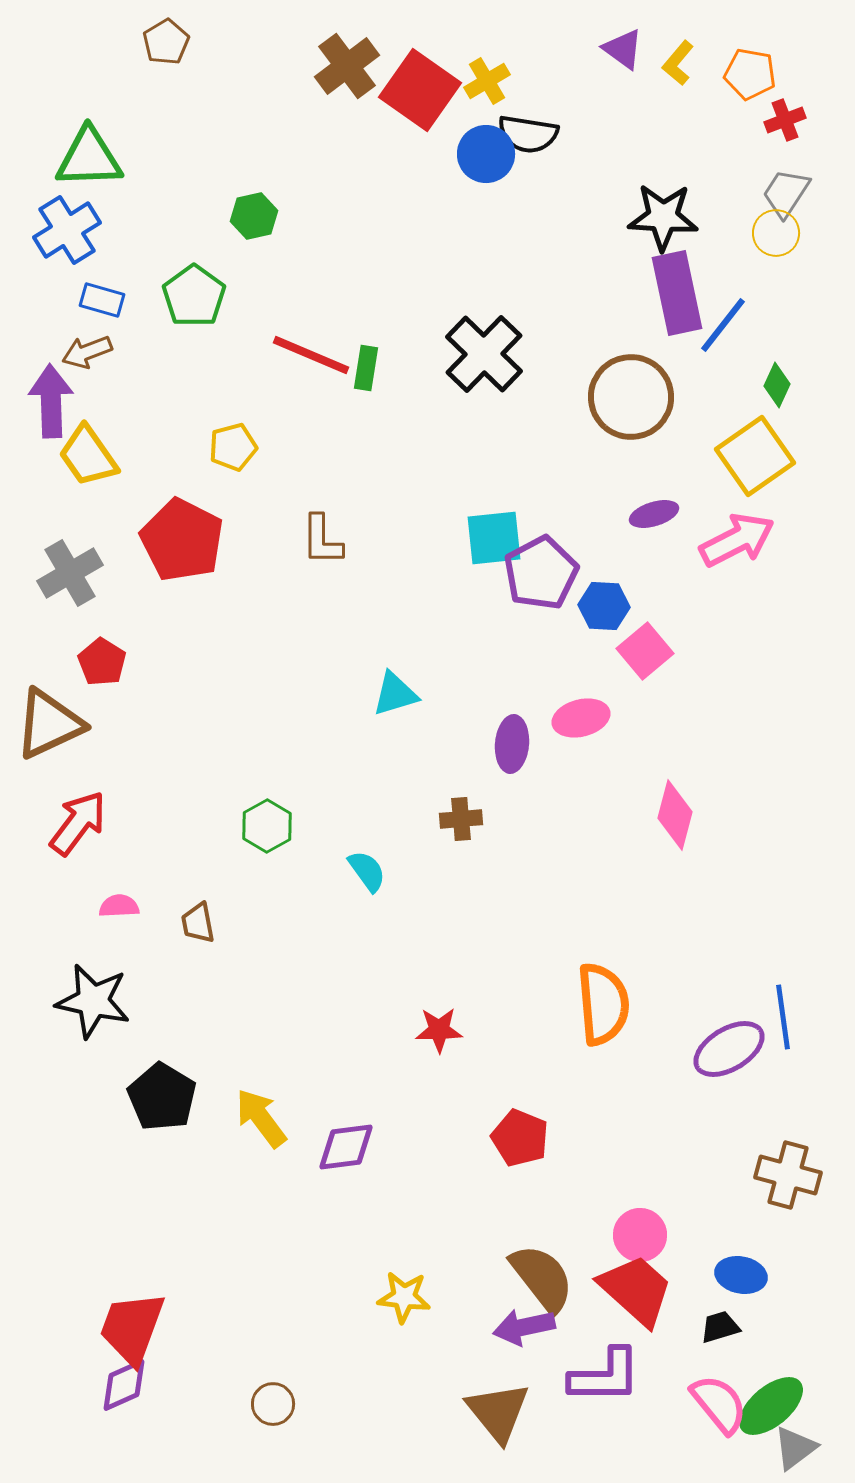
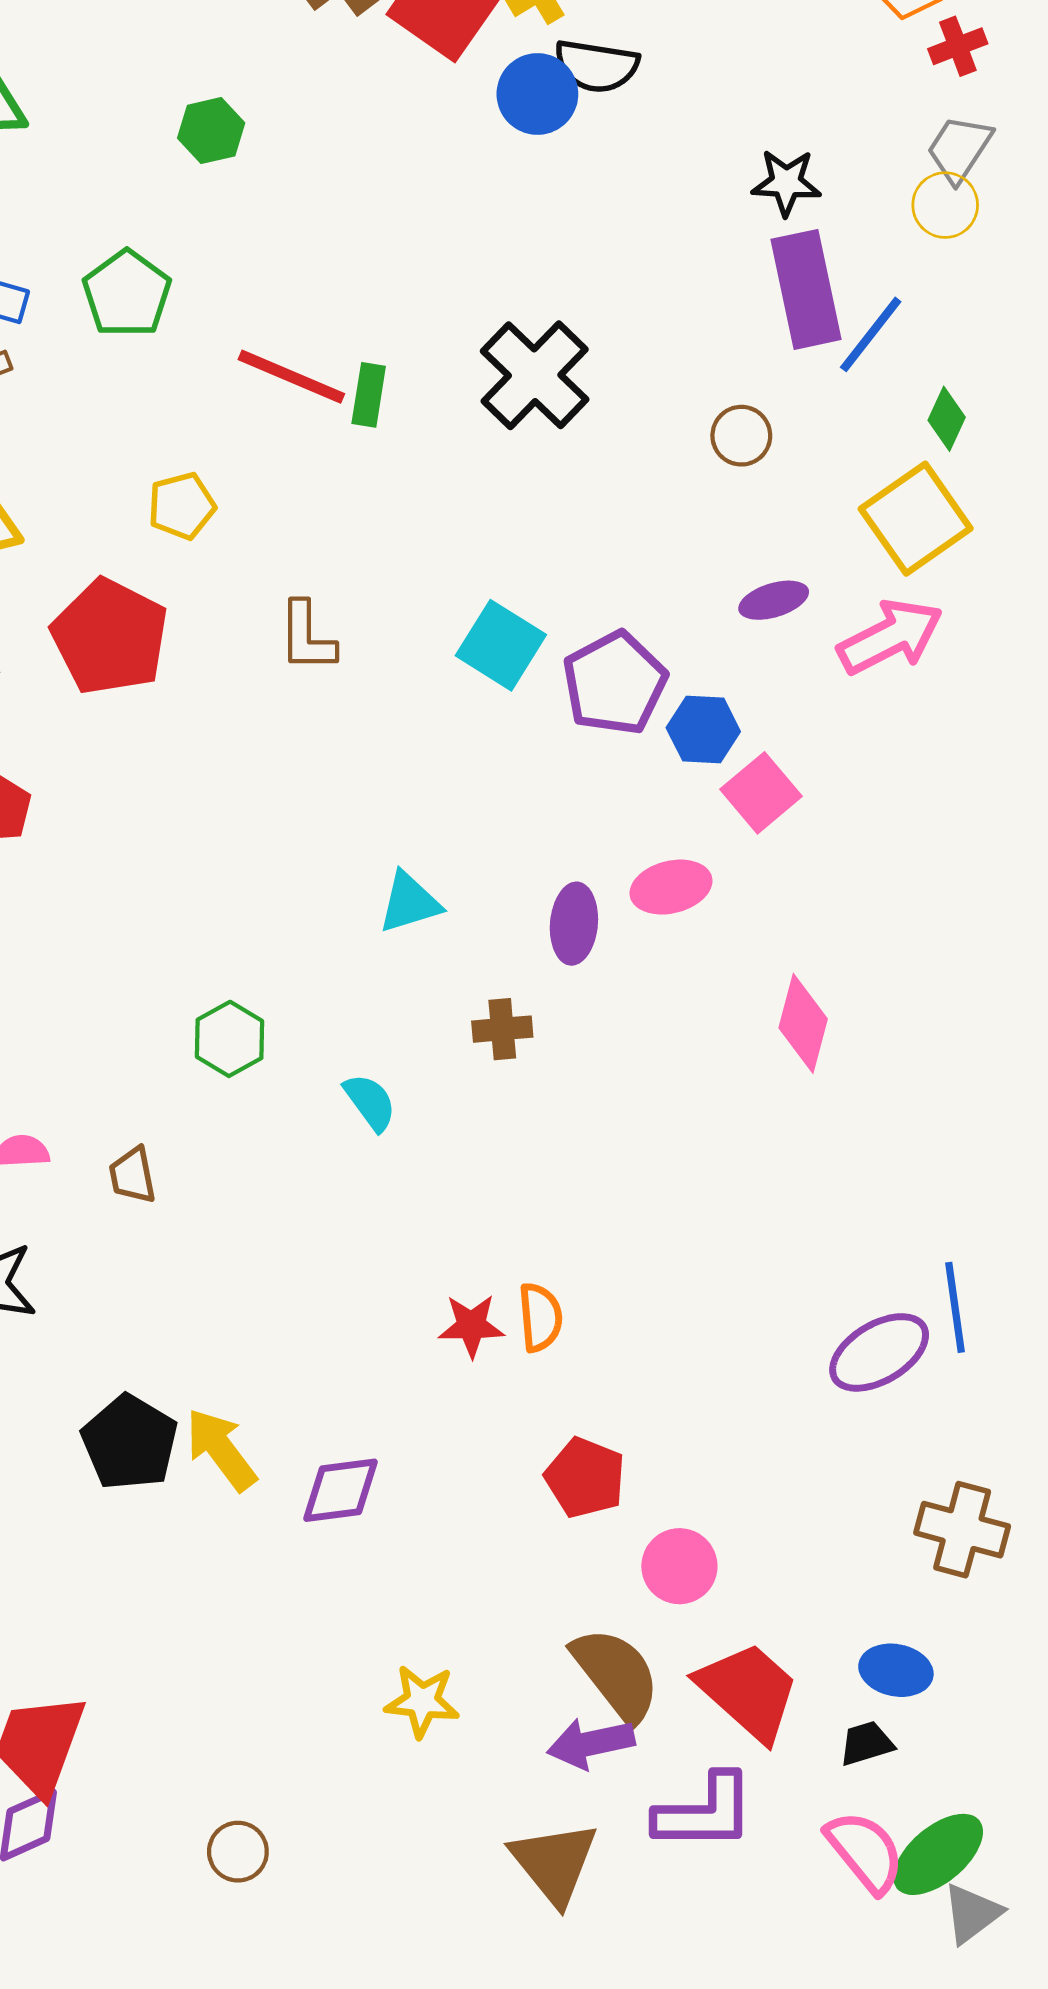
green hexagon: (254, 216) -> (211, 131), moved
black star: (663, 217) -> (786, 183), size x0.7
brown circle: (631, 397) -> (741, 436), size x0.5
cyan square: (494, 538) -> (501, 645), moved, turned 38
cyan triangle: (395, 694) -> (409, 902), moved
orange semicircle: (603, 1004) -> (540, 1317), moved, size x0.6
black pentagon: (162, 1097) -> (130, 1442), moved
pink circle: (640, 1235) -> (679, 1566), moved

